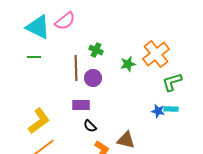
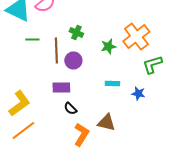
green line: (34, 57) -> (32, 40), moved
cyan rectangle: (171, 109) -> (112, 84), moved

